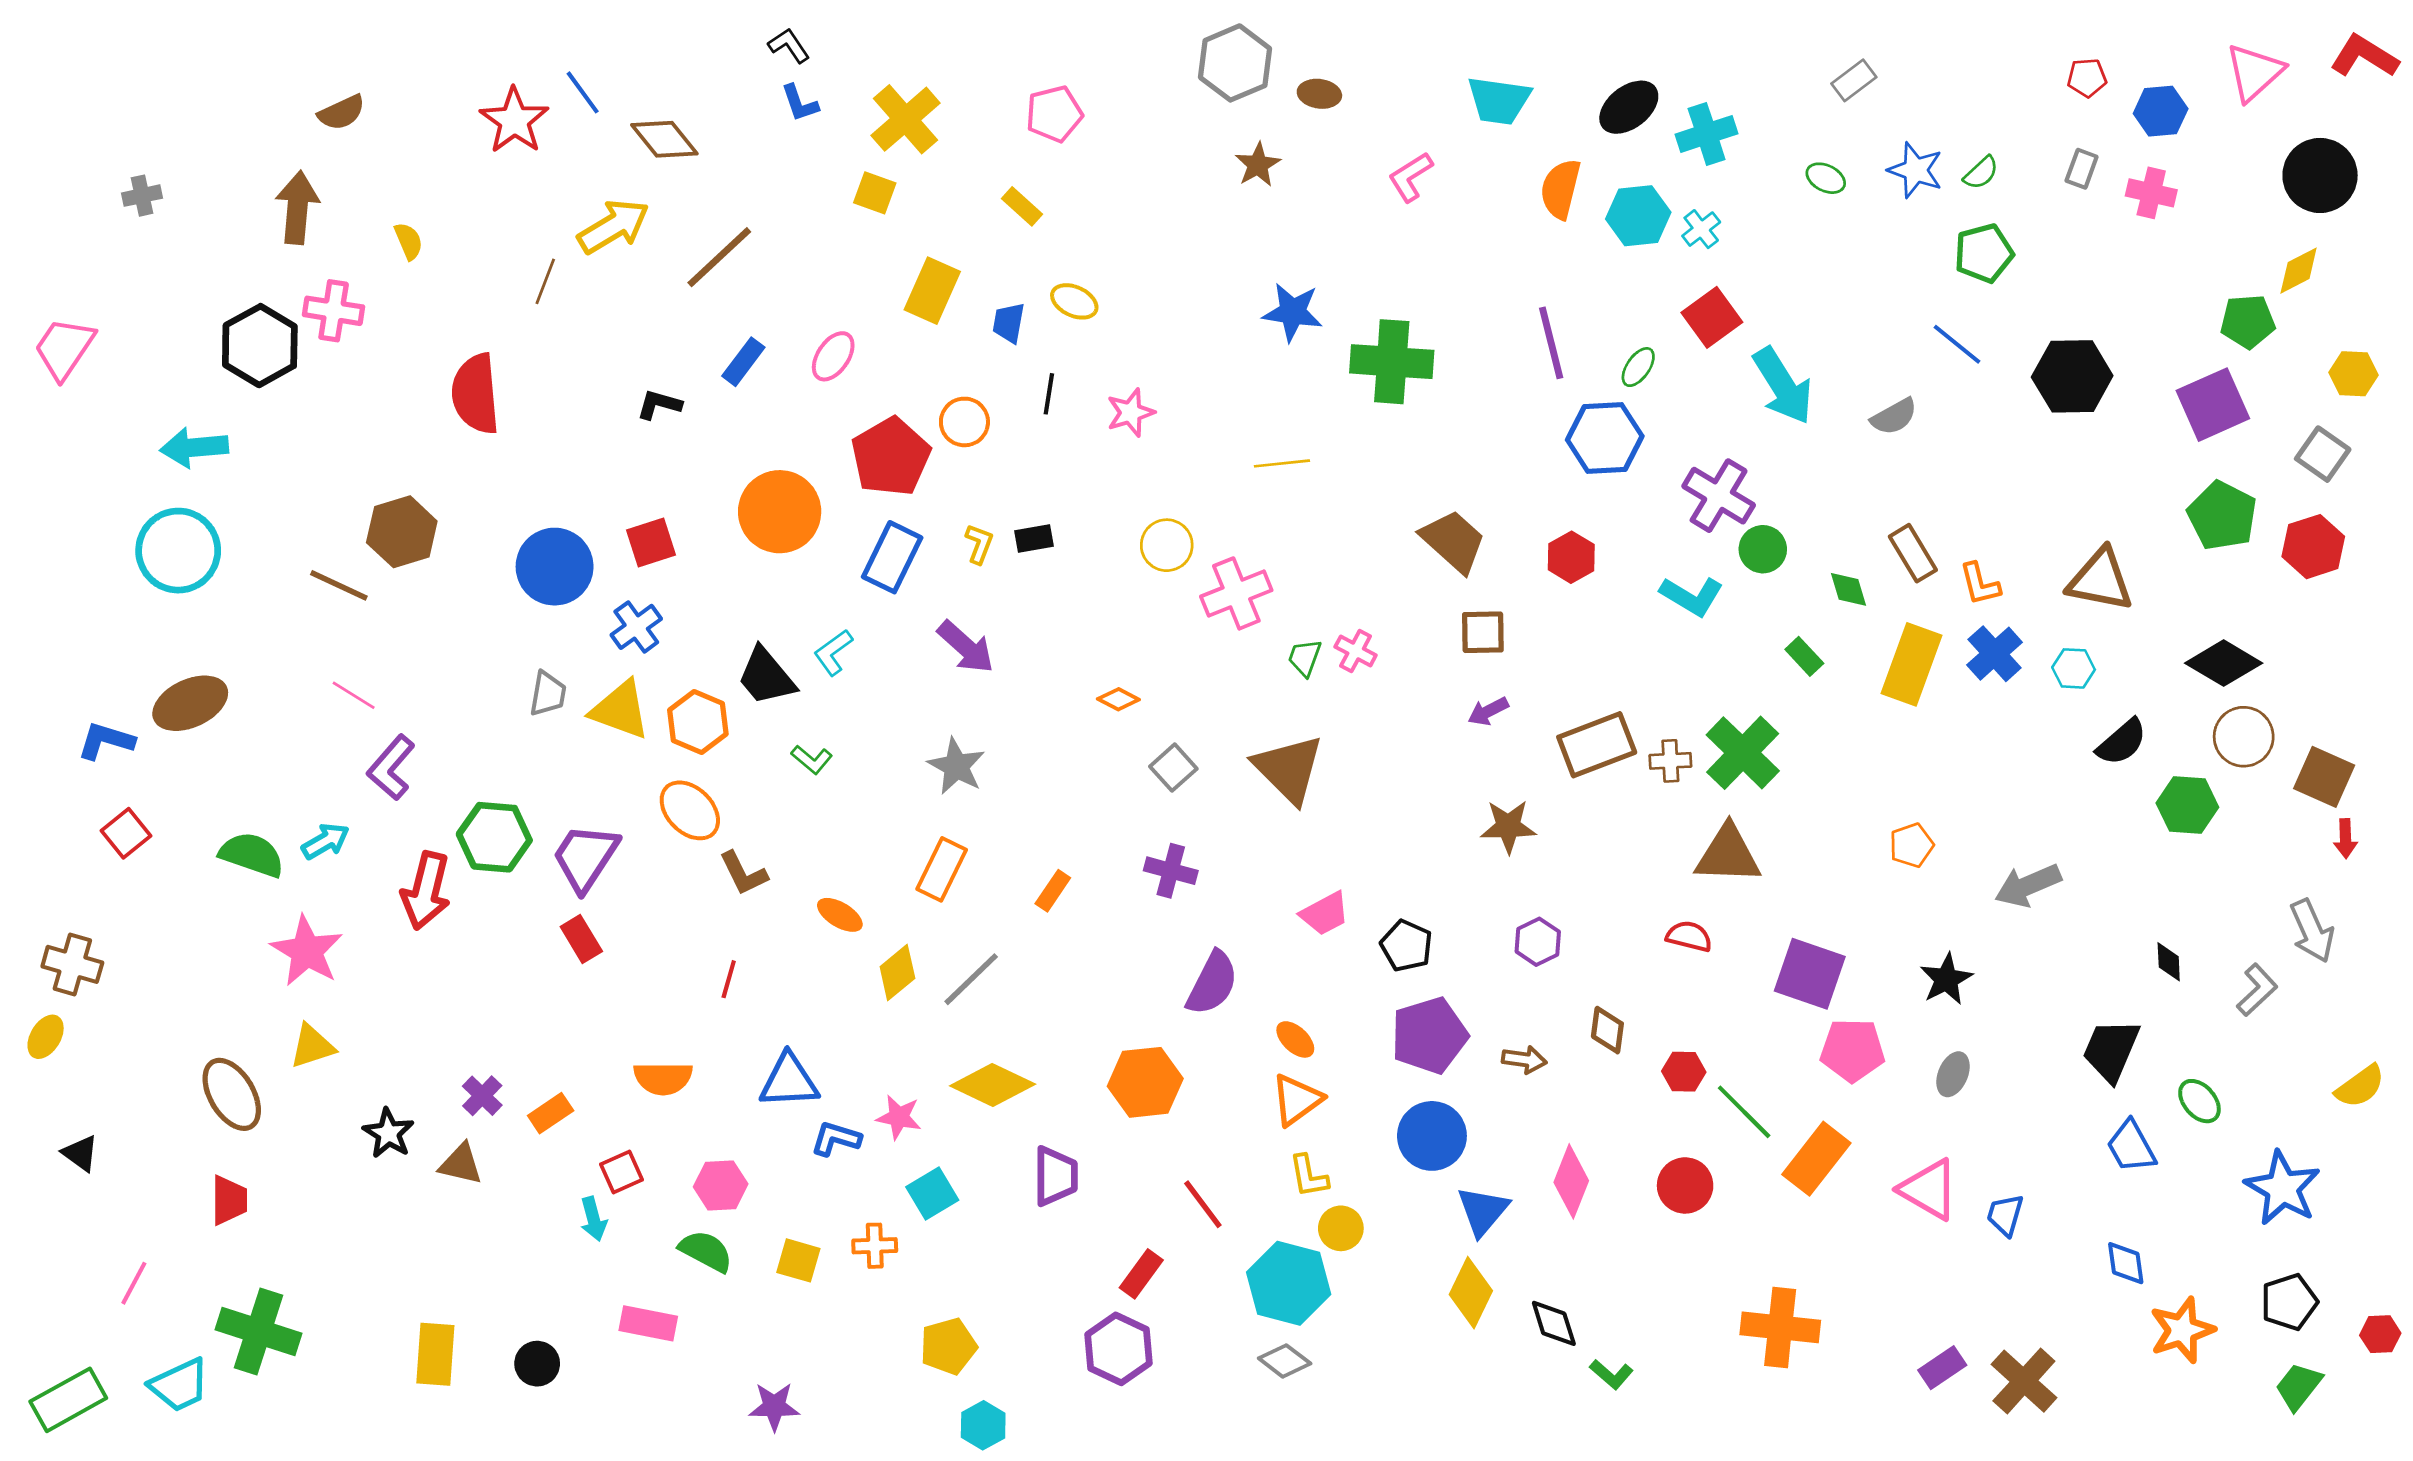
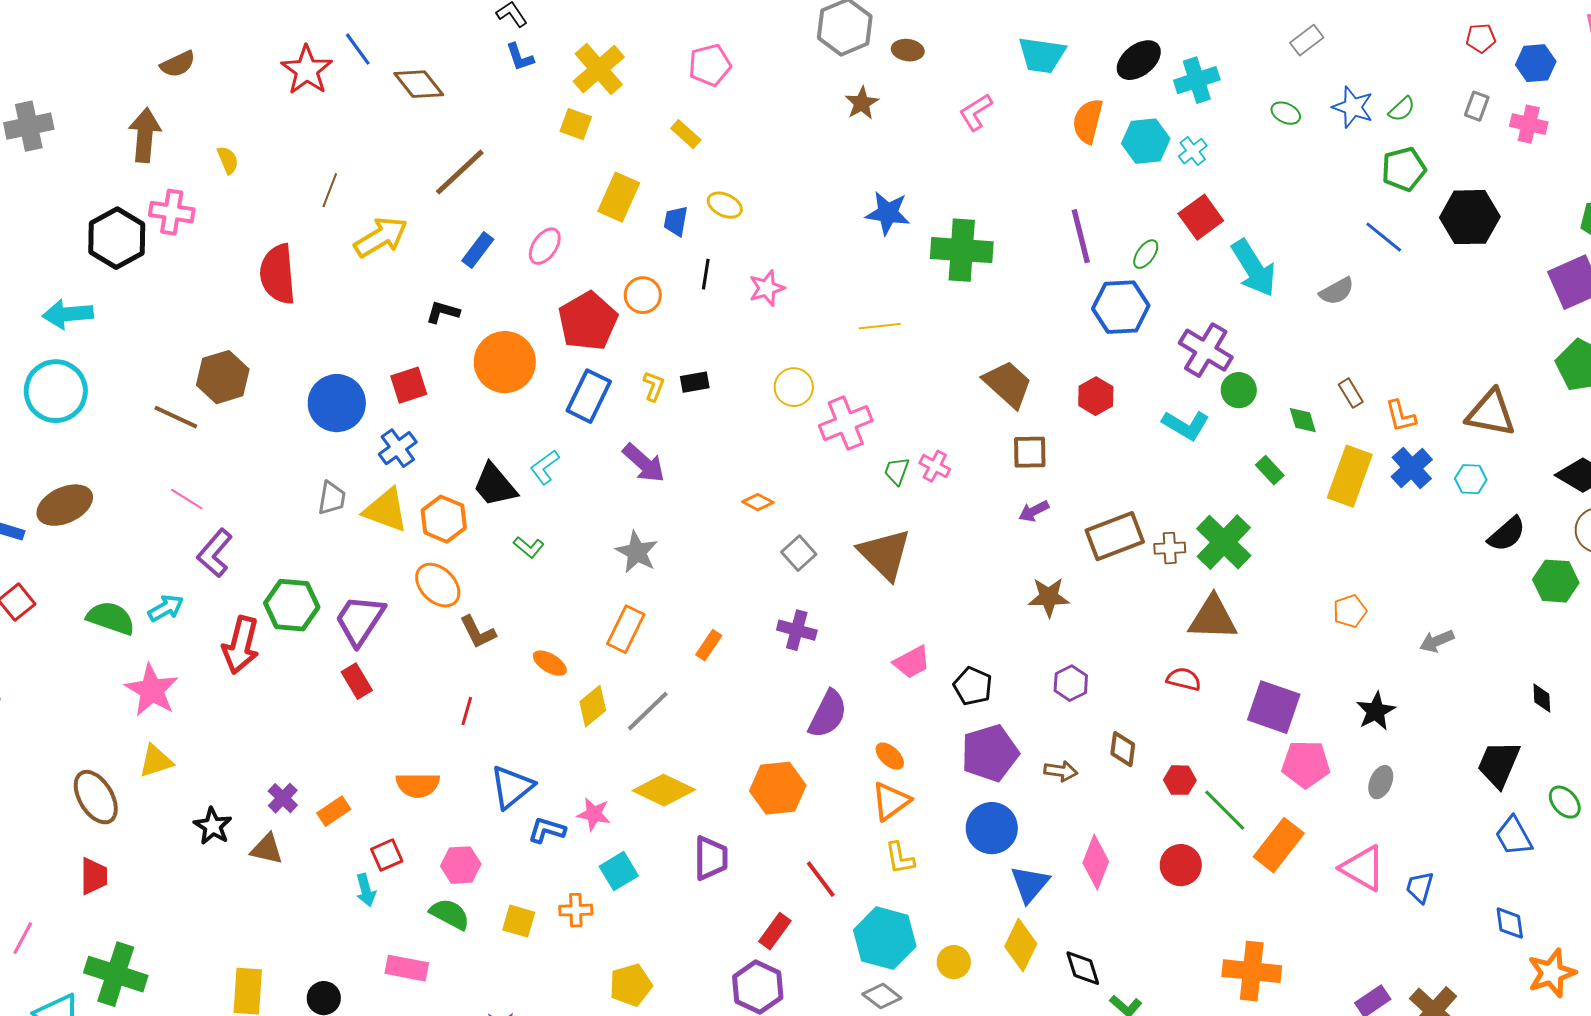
gray cross: (142, 196) -> (29, 126), size x1.6
yellow arrow: (613, 226) -> (381, 237), moved
black hexagon: (2072, 376) -> (1470, 217), moved
black L-shape: (659, 405) -> (443, 312), moved
brown rectangle: (1913, 553) -> (1351, 393), size x0.7
gray arrow: (2028, 885) -> (1437, 641), size x0.7
blue triangle: (789, 1081) -> (512, 787), turned -36
yellow circle: (1341, 1228) -> (954, 962), moved

